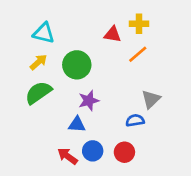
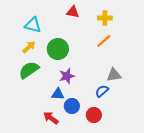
red triangle: (113, 34) -> (73, 12), moved
gray triangle: (151, 99) -> (114, 75), turned 35
blue semicircle: (135, 120) -> (102, 91), turned -32
blue circle: (93, 151) -> (72, 106), moved

